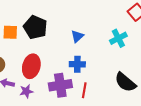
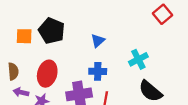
cyan cross: (118, 38) -> (138, 59), moved

